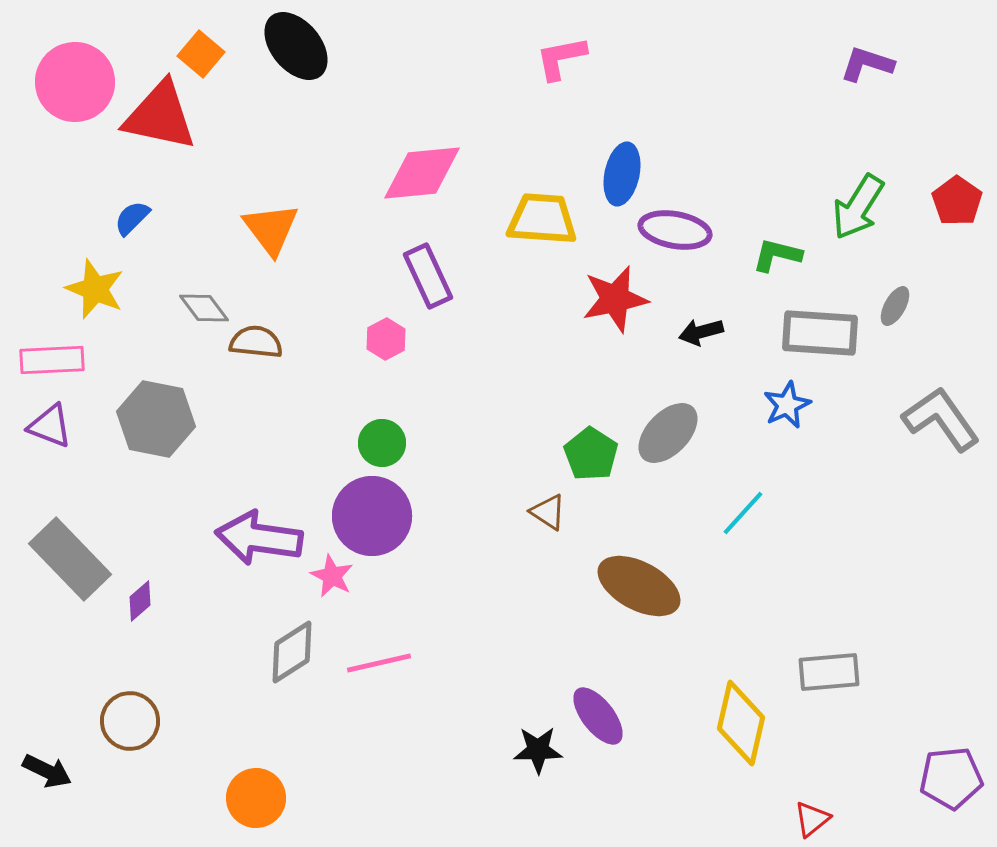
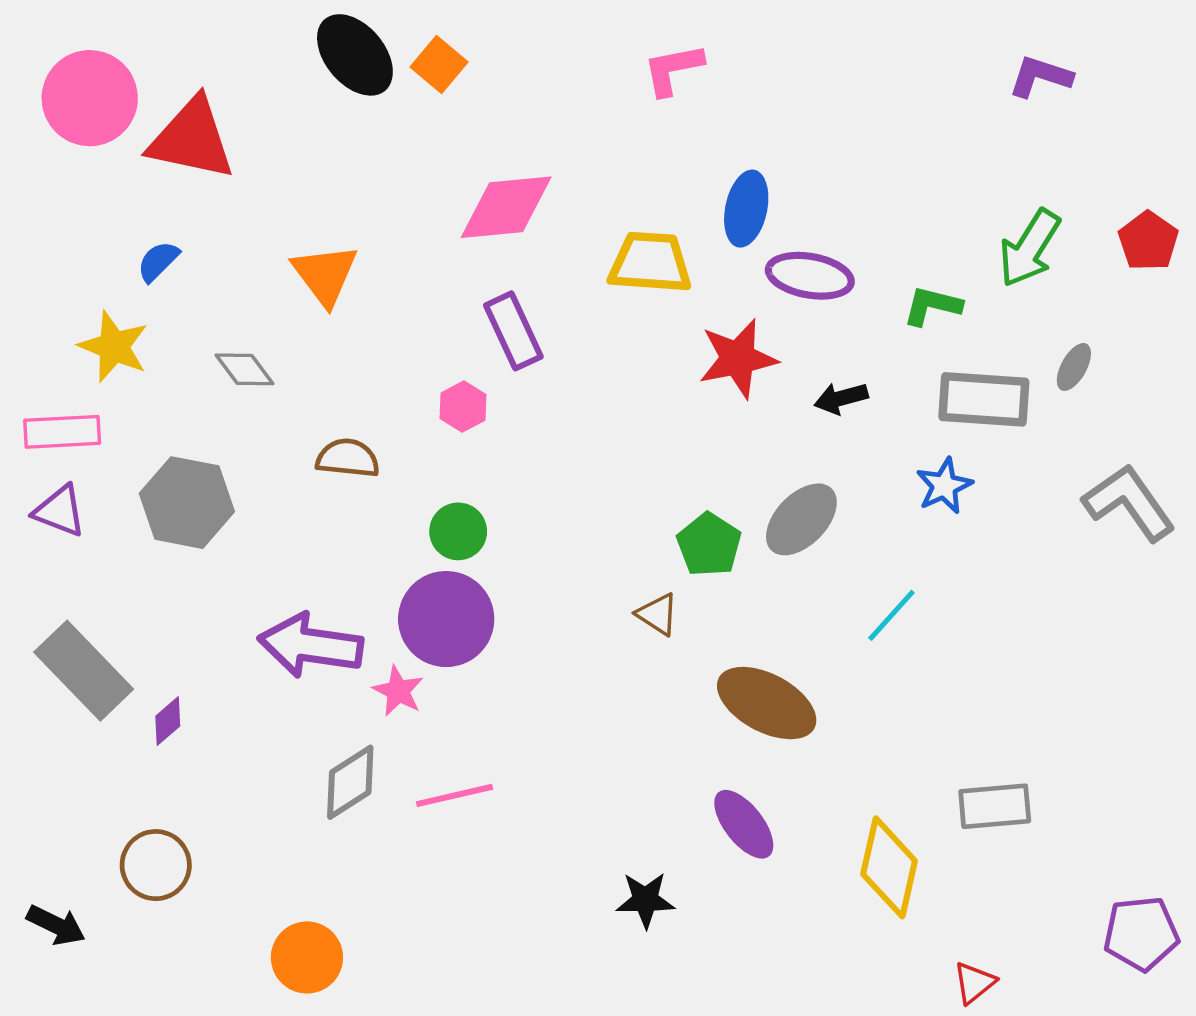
orange square: (201, 54) -> (439, 65), moved
brown semicircle: (256, 342) -> (348, 458), moved
purple ellipse: (598, 716) -> (744, 824), moved

